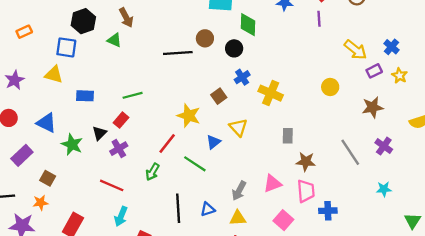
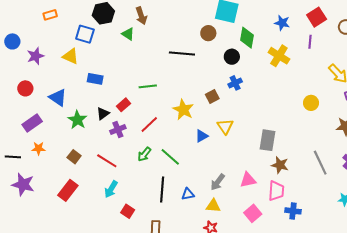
brown circle: (205, 38) -> (208, 33), moved
yellow cross: (271, 93) -> (279, 56), moved
green line: (133, 95) -> (148, 86), moved
gray rectangle: (288, 136) -> (268, 140), size x1.5
red line: (167, 143) -> (149, 125), moved
green line: (195, 164) -> (170, 157), moved
brown square: (48, 178) -> (74, 157), moved
orange star: (41, 203) -> (38, 148), moved

